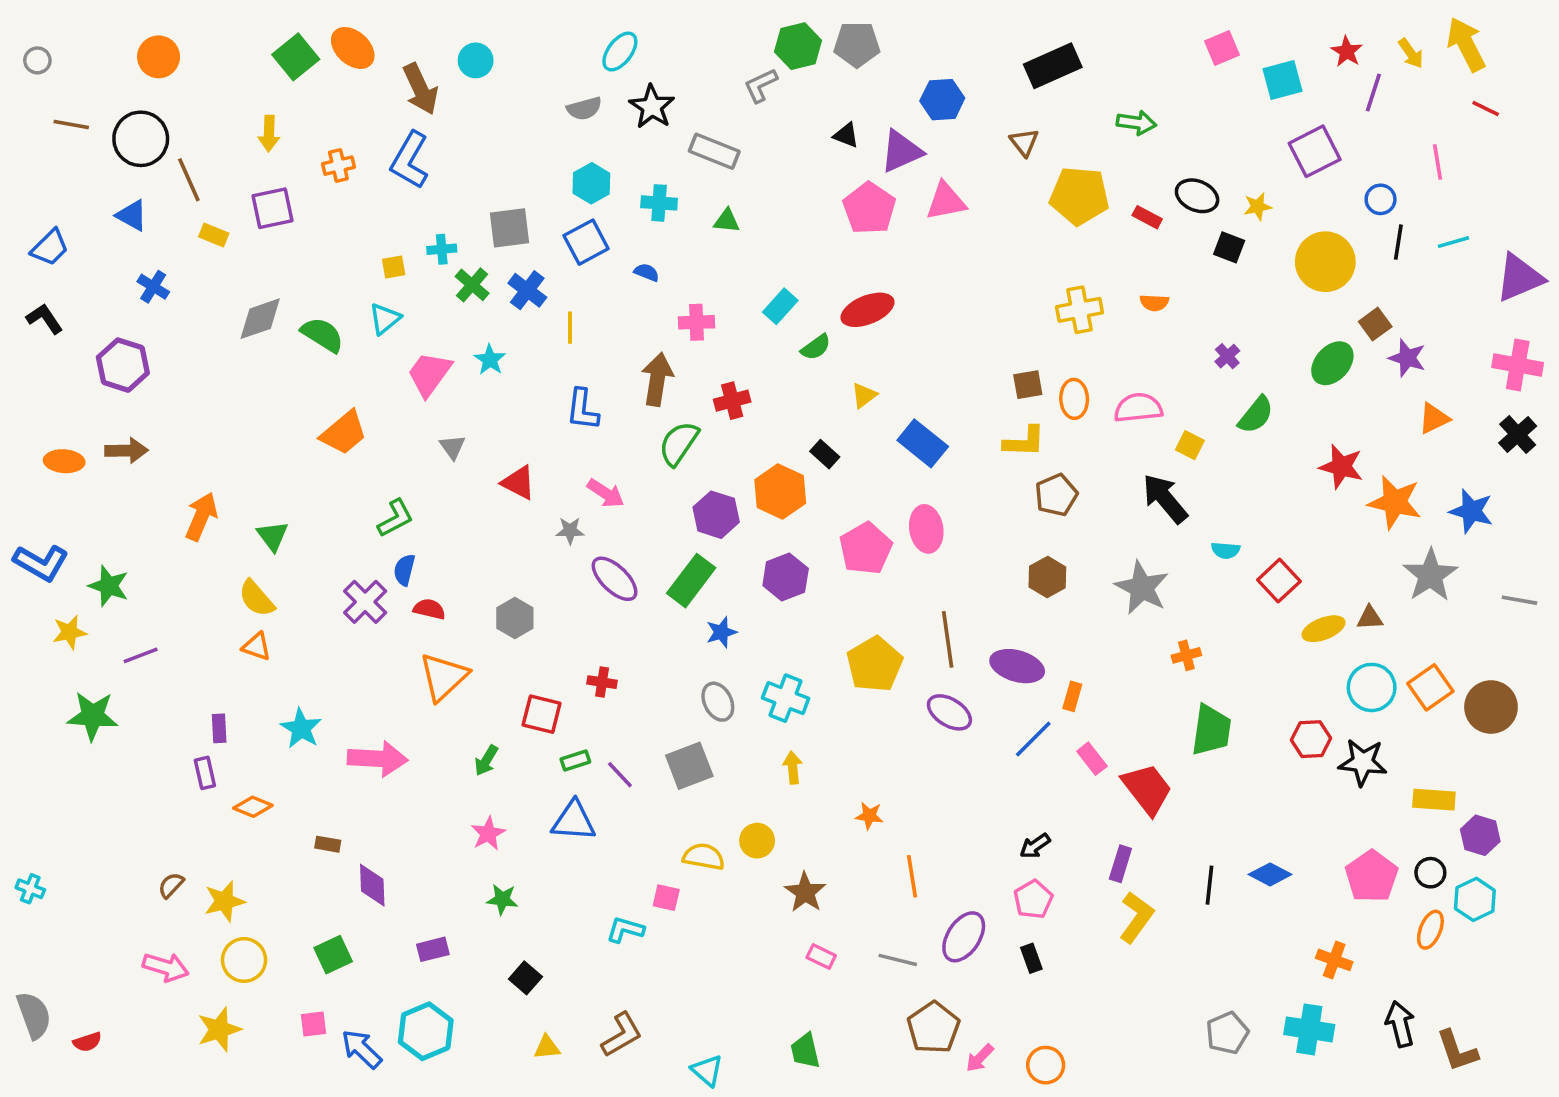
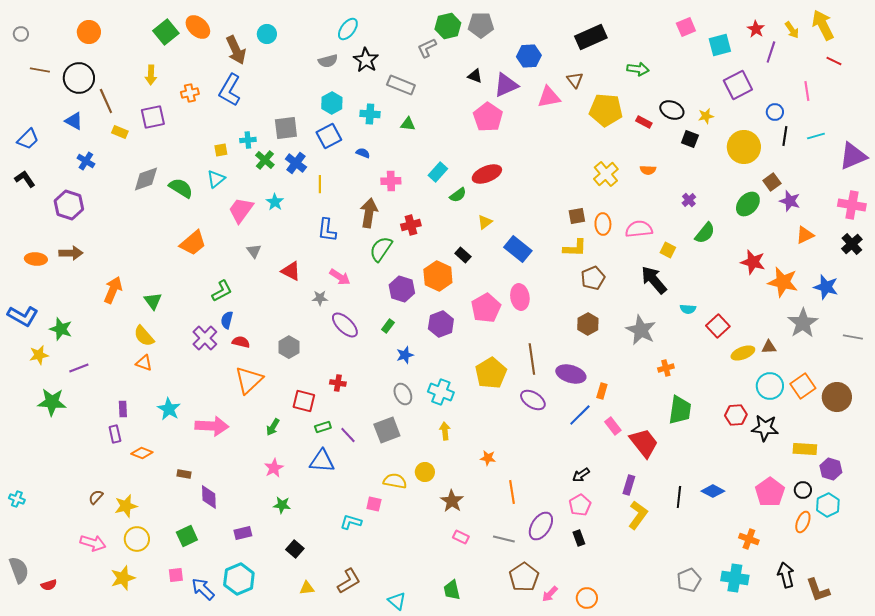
pink triangle: (946, 201) -> (549, 97), moved
yellow cross: (1079, 310) -> (606, 174), turned -30
green rectangle: (691, 581) -> (388, 326), size x0.5

